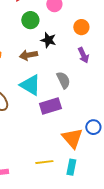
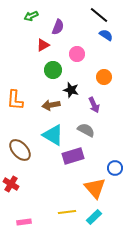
purple arrow: (83, 55) -> (94, 105), moved
gray semicircle: (63, 80) -> (86, 130), turned -36
blue circle: (93, 127) -> (115, 168), moved
cyan rectangle: (71, 167) -> (94, 217), turned 35

